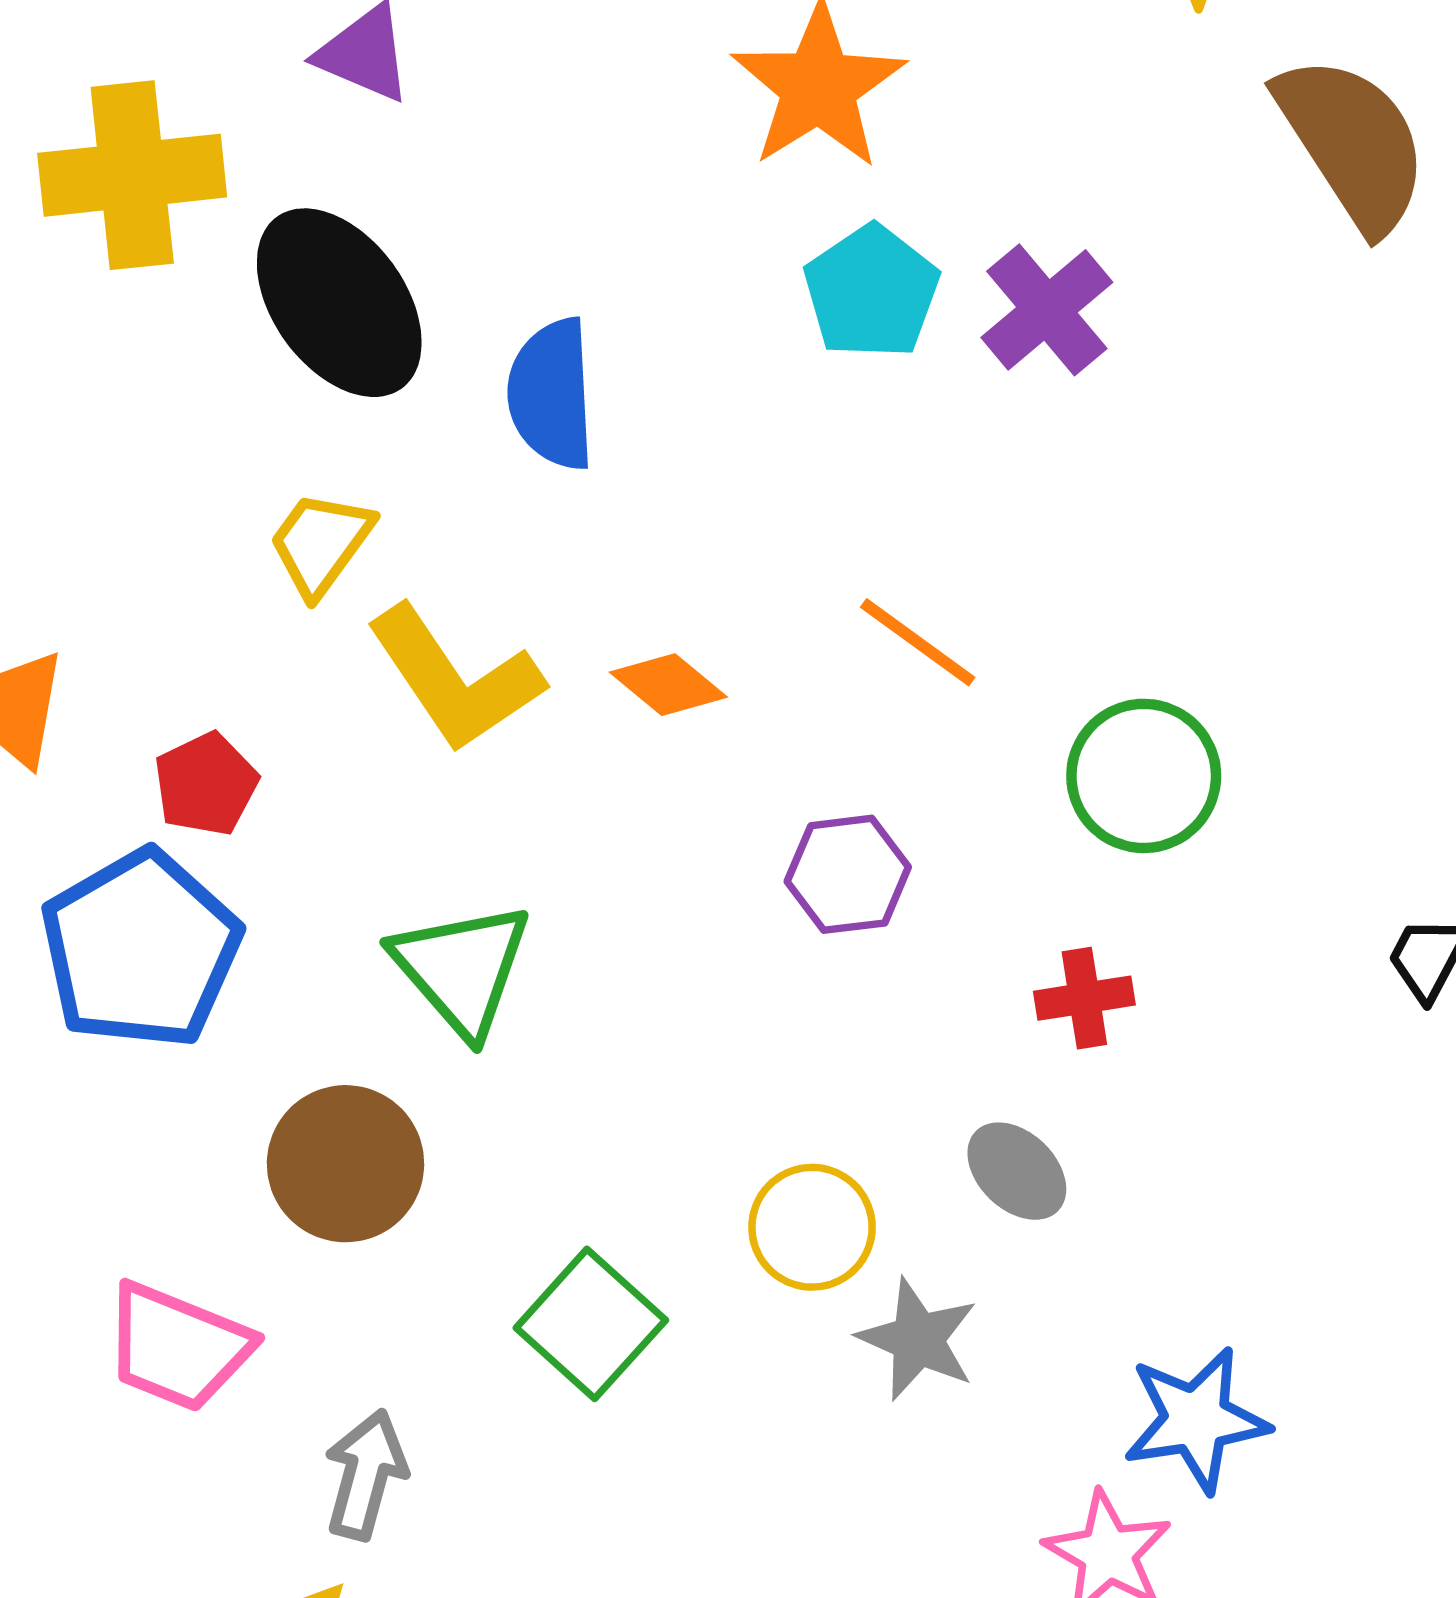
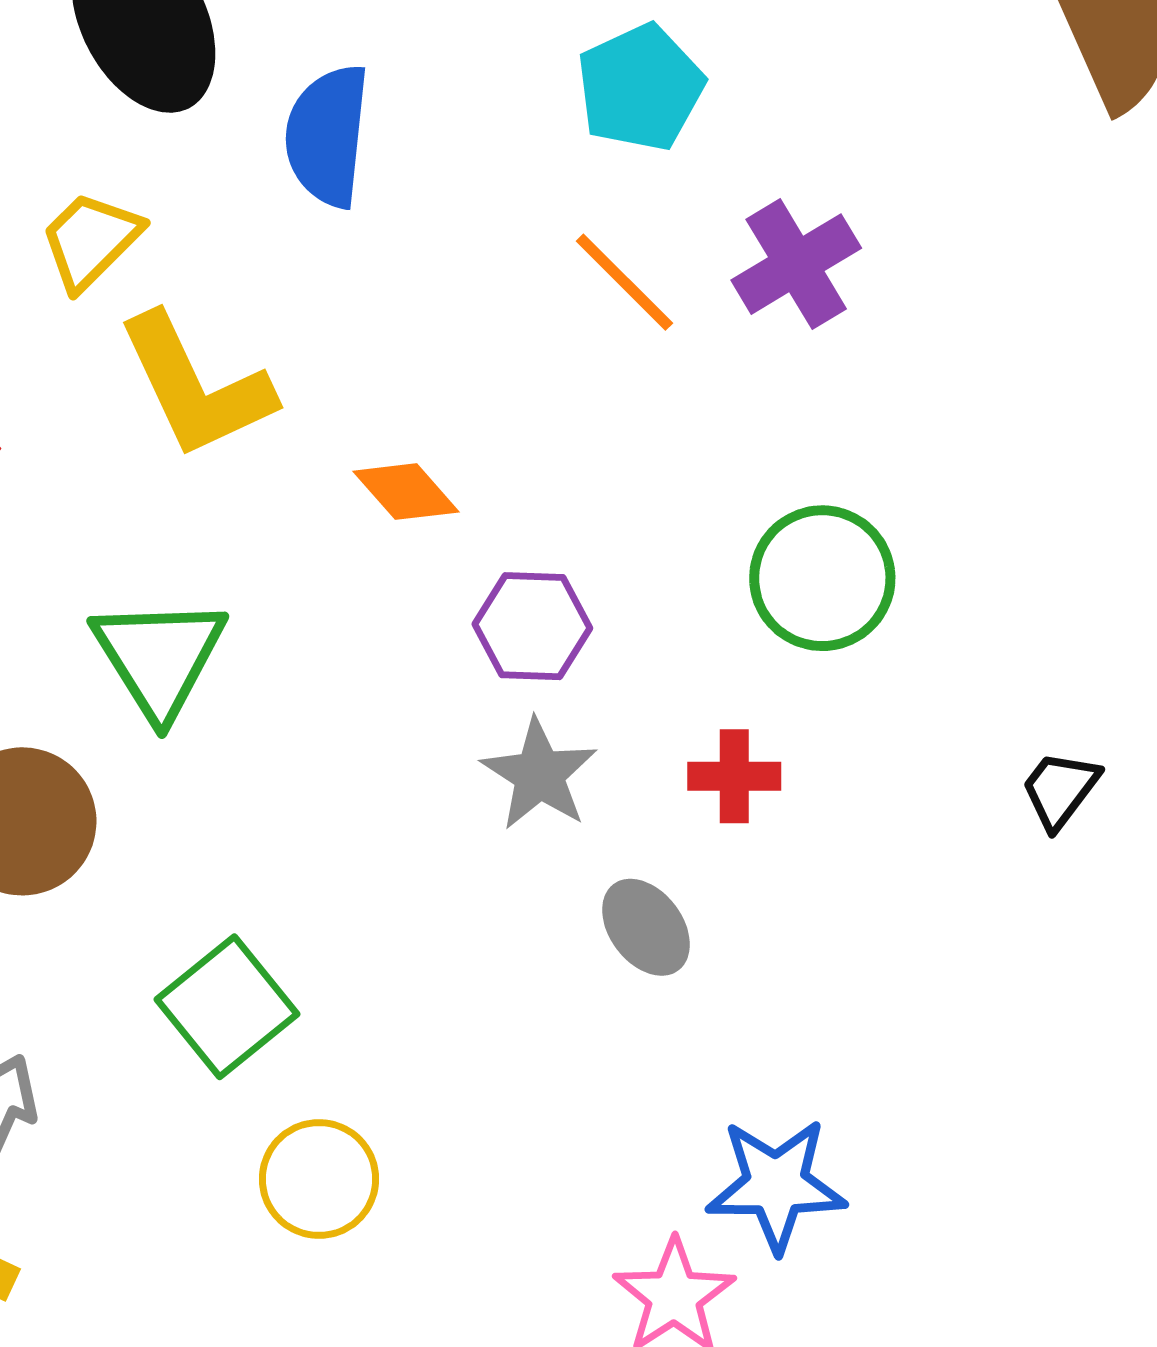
purple cross: (1047, 310) -> (796, 264), moved
orange line: (918, 642) -> (624, 282), moved
orange diamond: (668, 685) -> (406, 492), moved
yellow circle: (812, 1227) -> (319, 1179), moved
gray star: (918, 1339) -> (539, 774), moved

